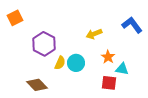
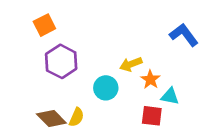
orange square: (15, 18) -> (44, 25), moved
yellow arrow: (94, 34) -> (131, 64), moved
yellow semicircle: (60, 63) -> (76, 117), moved

